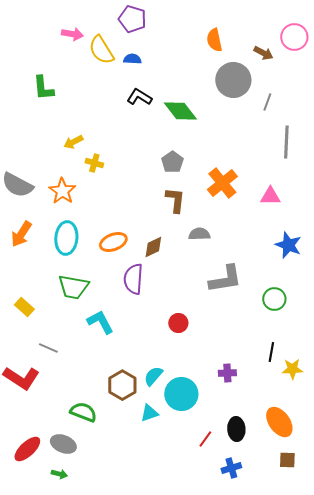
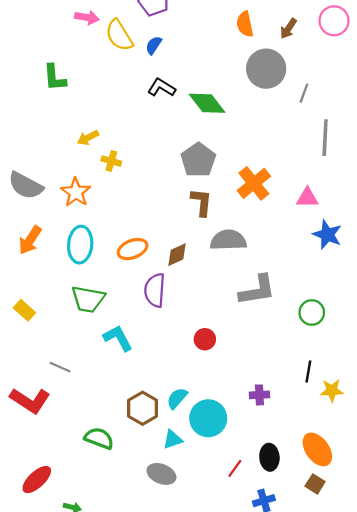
brown arrow: (263, 53) -> (288, 29), moved, turned 96
blue semicircle: (132, 59) -> (154, 45), turned -60
gray pentagon: (172, 162) -> (198, 160), size x1.4
gray semicircle: (199, 234) -> (228, 240), size x1.5
blue star: (288, 245) -> (327, 235), moved
yellow rectangle: (24, 307) -> (24, 310), moved
gray ellipse: (63, 444) -> (161, 474), moved
brown square: (287, 460) -> (315, 484), moved, turned 30

